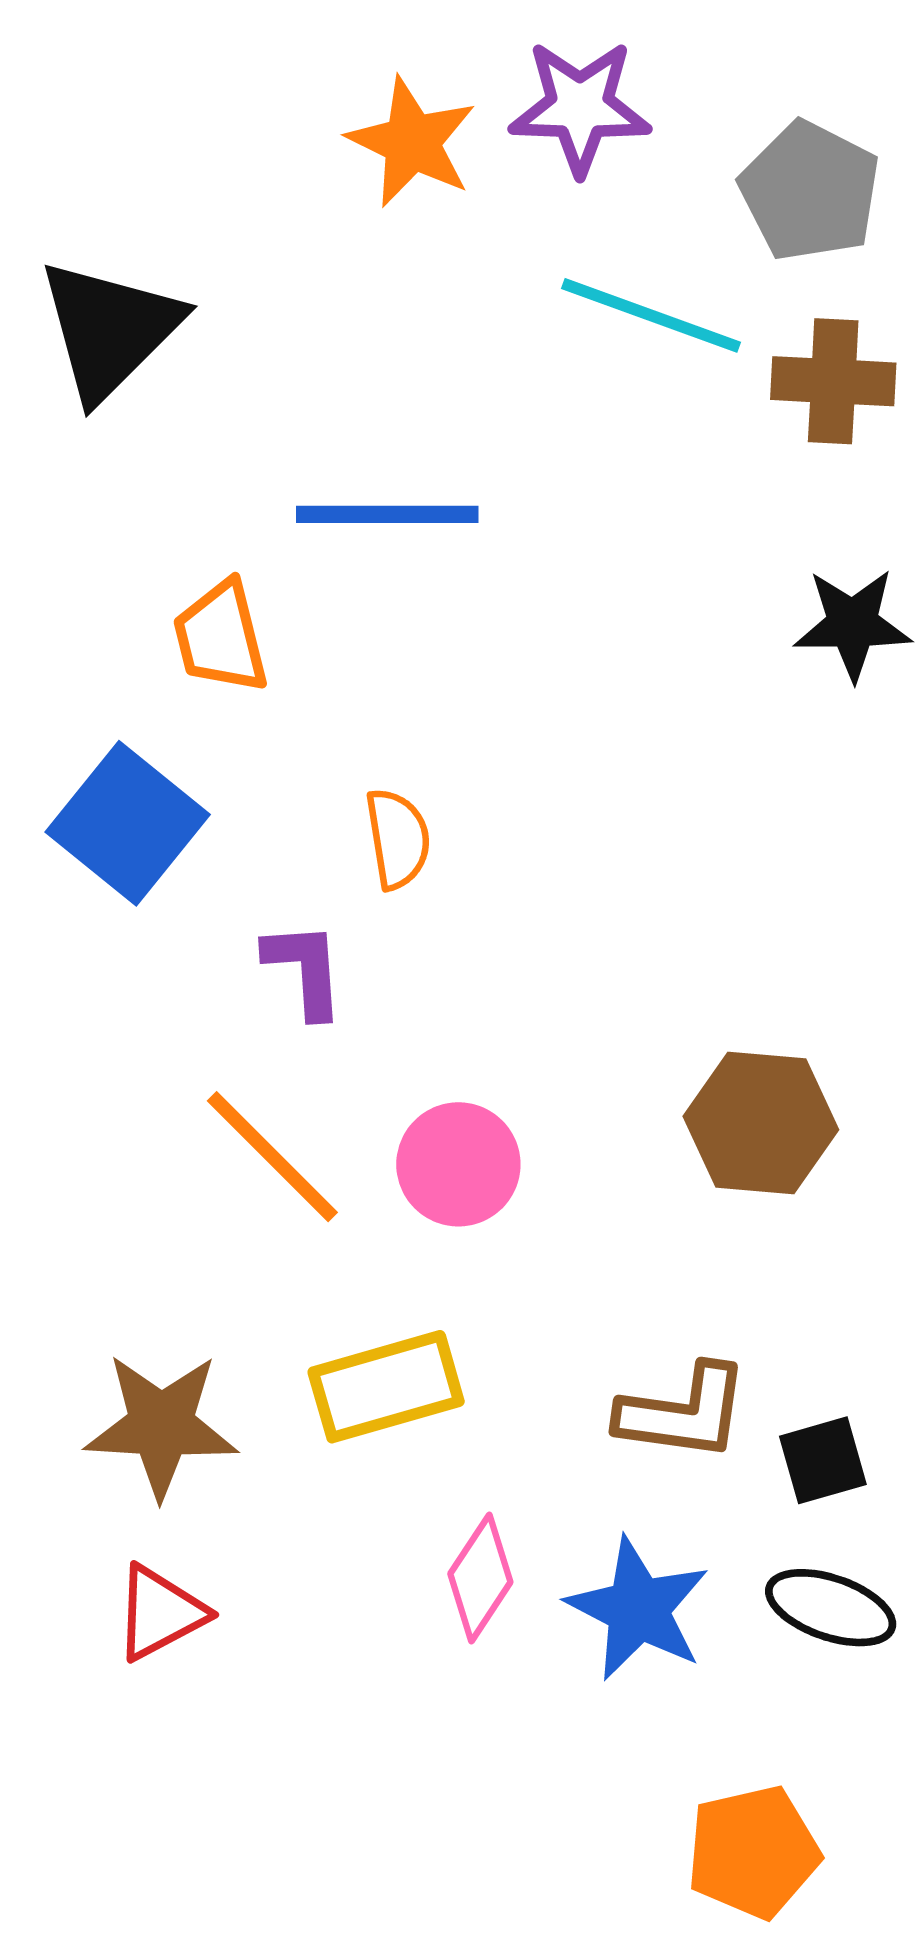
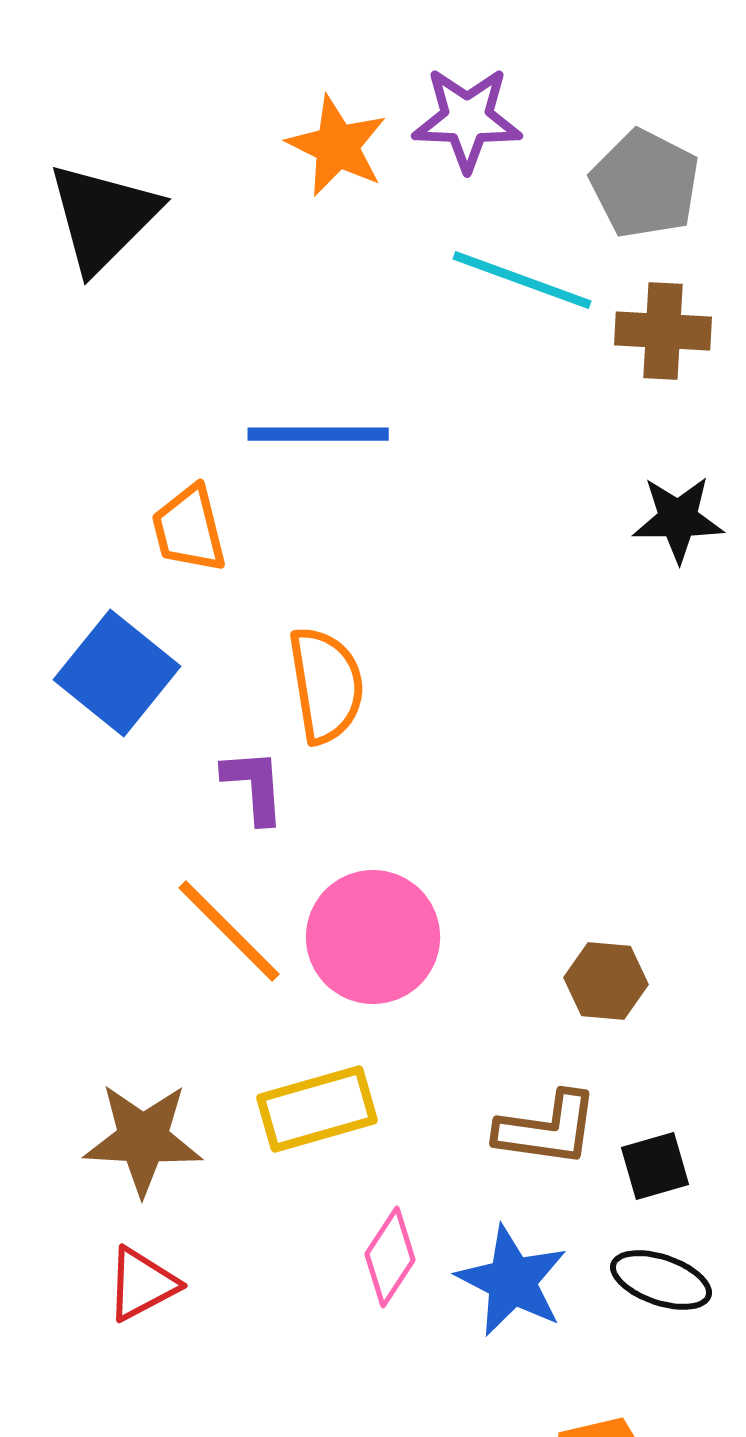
black triangle: (110, 330) -> (103, 217), moved
orange semicircle: (398, 839) -> (326, 685), size x1.5
brown hexagon: (761, 1123) -> (606, 981), moved, size x0.7
pink circle: (458, 1164) -> (373, 937), size x1.4

